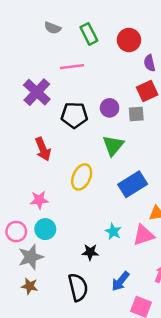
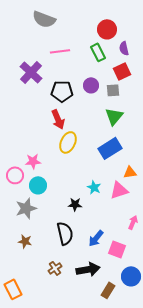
gray semicircle: (53, 28) -> (44, 19), size x1.6
green rectangle: (89, 34) -> (98, 52), moved
green triangle: (113, 145) -> (114, 116), moved
red arrow: (43, 149) -> (58, 119), moved
pink circle: (16, 232) -> (15, 175), moved
blue arrow: (120, 281) -> (96, 238), moved
brown star: (30, 286) -> (25, 241), moved

